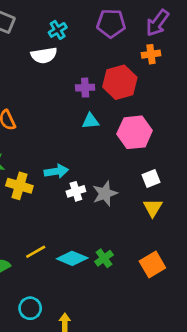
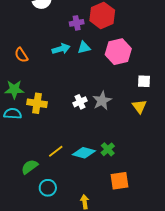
cyan arrow: (56, 171) -> (61, 49), moved
white square: (151, 178) -> (144, 81), moved, turned 32
orange square: (152, 265) -> (119, 181), moved, turned 30
cyan circle: (30, 308) -> (48, 188), moved

